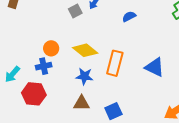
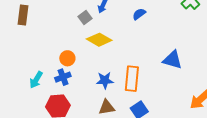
yellow diamond: (85, 50) -> (99, 40), moved
orange rectangle: (115, 63) -> (132, 79), moved
cyan arrow: (12, 74) -> (36, 80), moved

